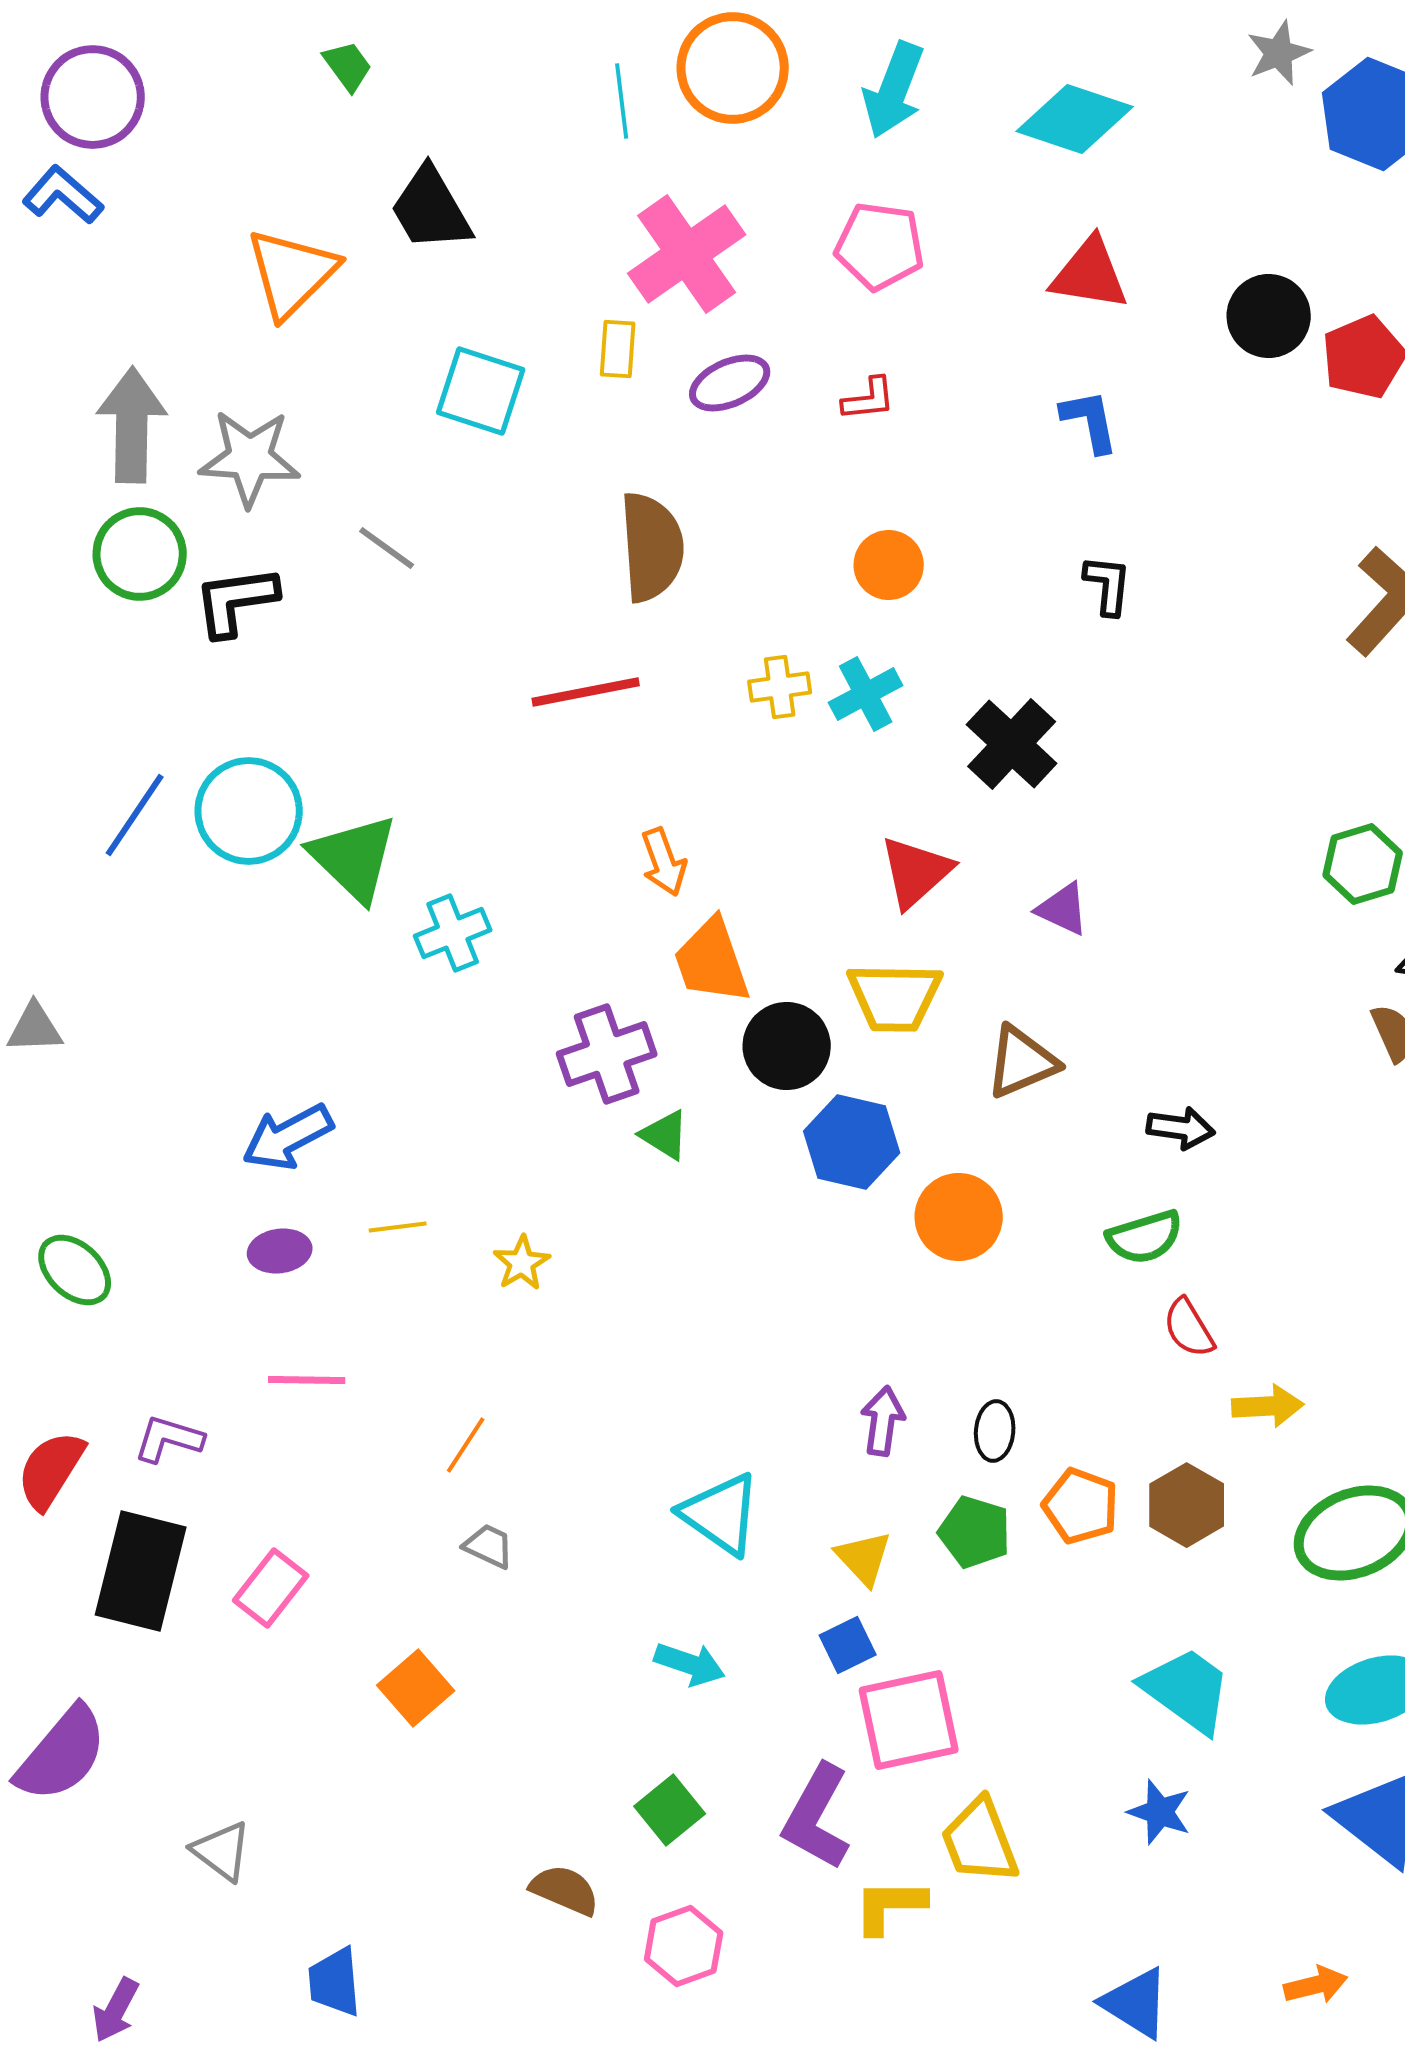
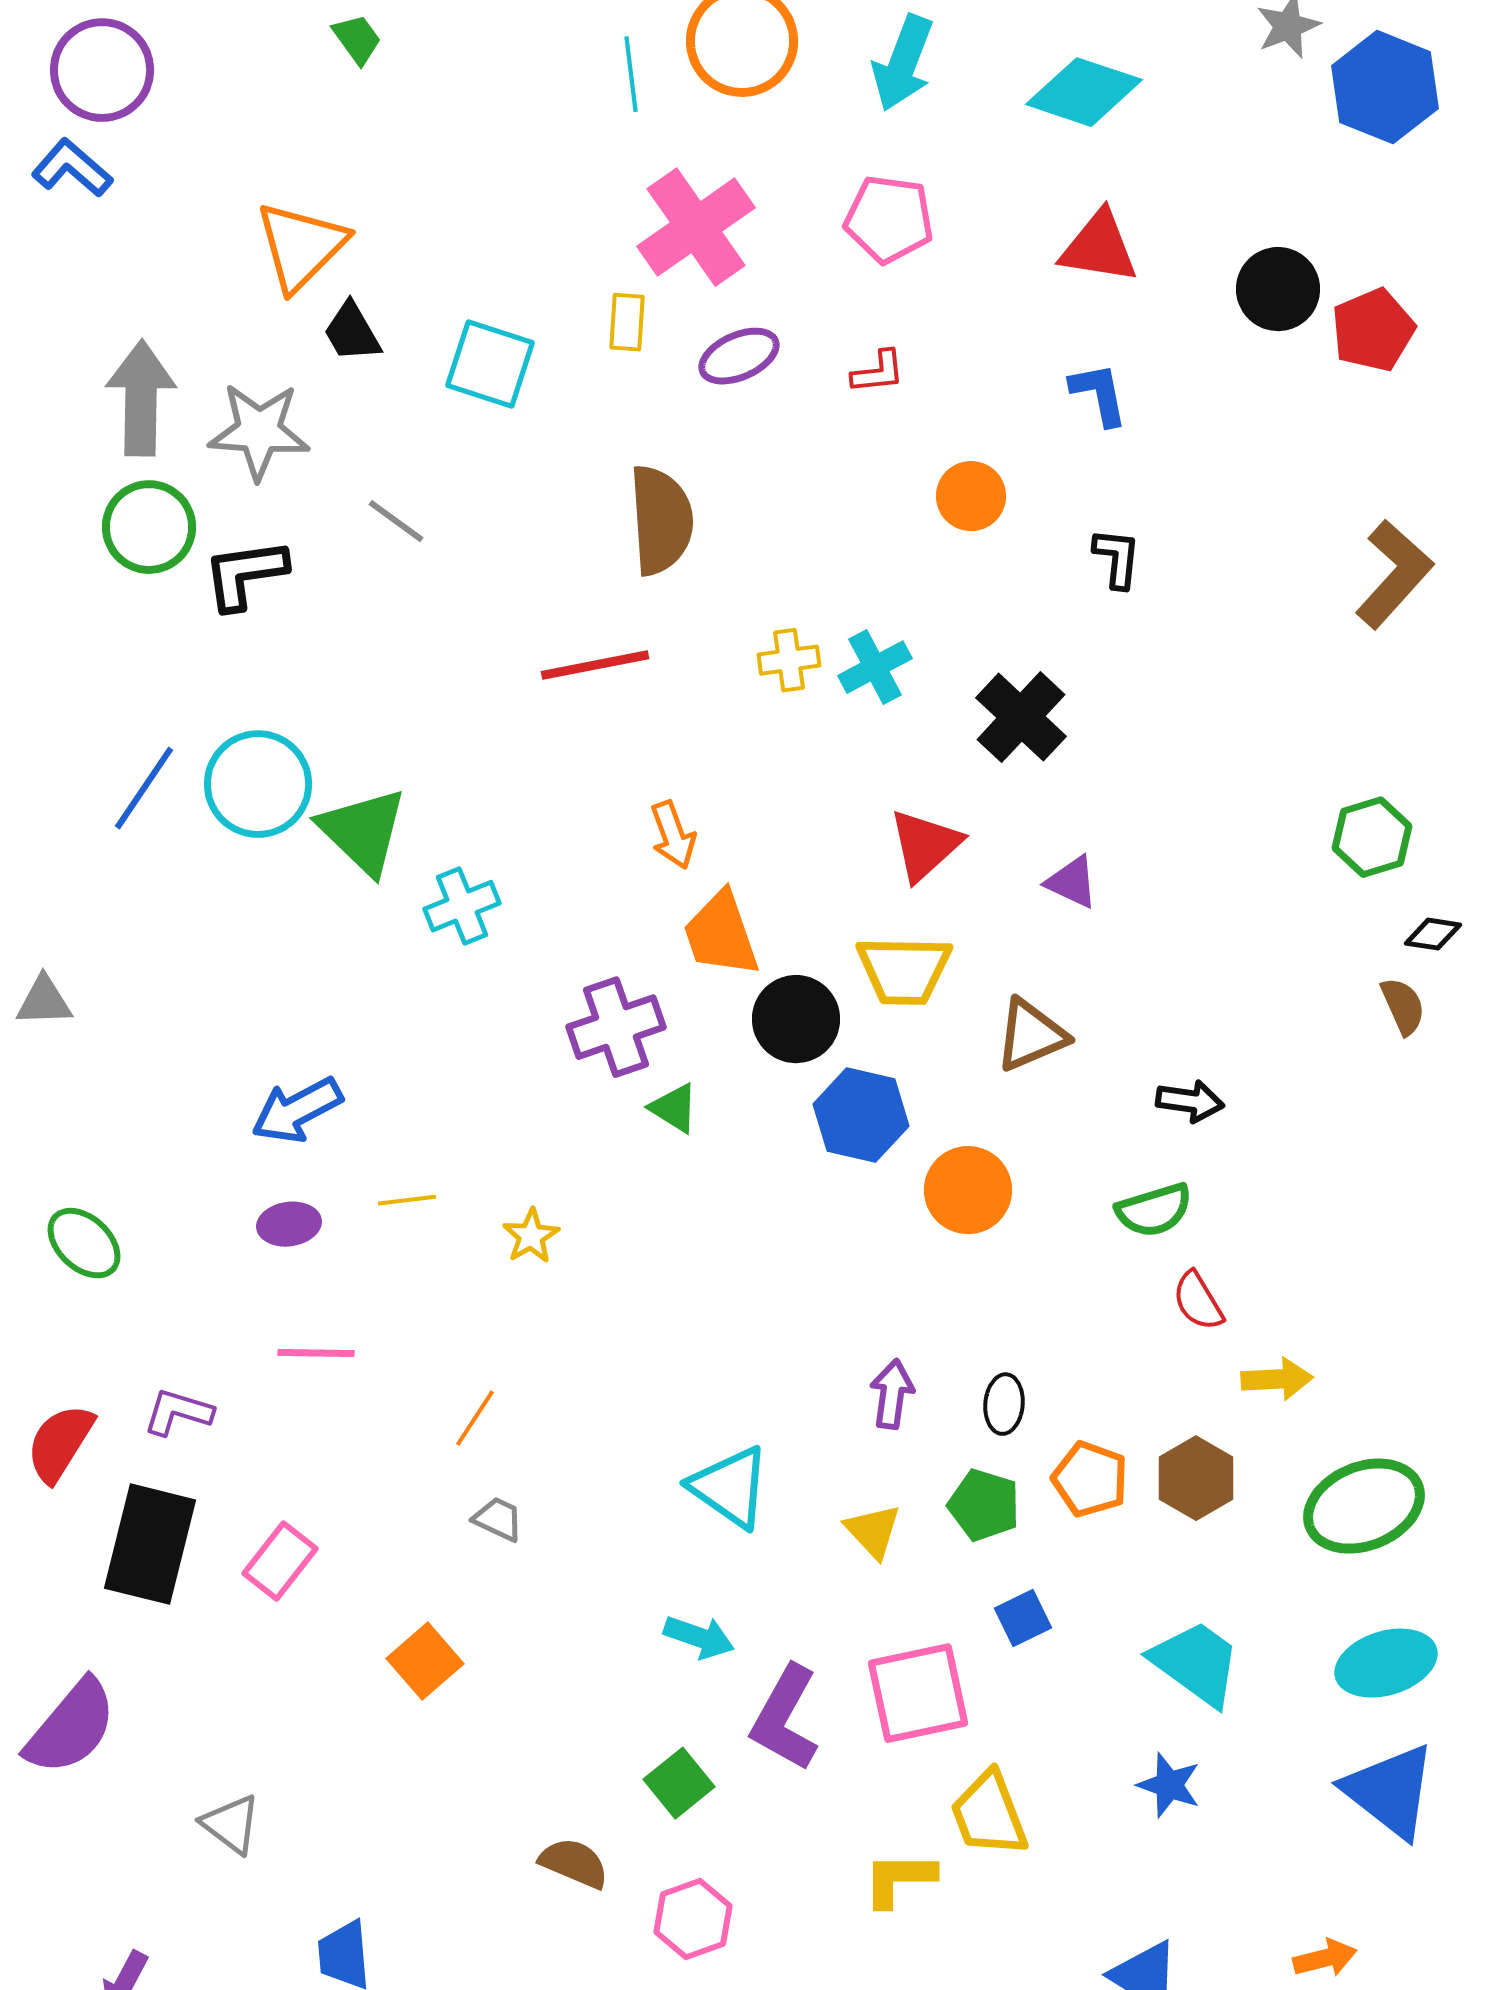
black trapezoid: (431, 209) -> (352, 332), moved, size x0.7
orange circle: (889, 565) -> (971, 496), moved
blue square: (848, 1645) -> (1023, 1618), moved
purple L-shape: (817, 1817) -> (785, 1718), moved

